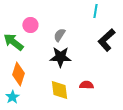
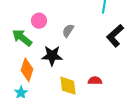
black star: (60, 57) -> (52, 56), moved

